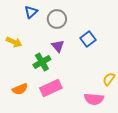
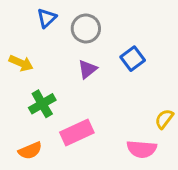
purple triangle: (58, 46) -> (87, 69), turned 32
green cross: (42, 62) -> (42, 104), moved
orange semicircle: (20, 89) -> (30, 151), moved

